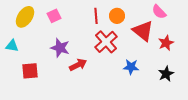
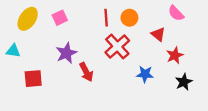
red triangle: (143, 31) -> (158, 34), size x0.6
red star: (166, 43) -> (175, 55), moved
purple star: (60, 48) -> (66, 53), turned 30
red arrow: (78, 65) -> (86, 72), turned 90

